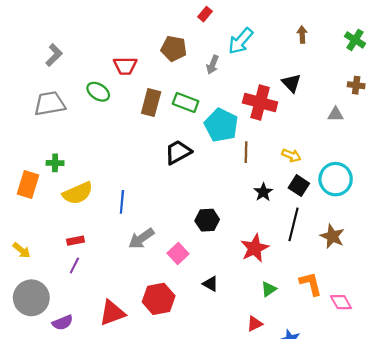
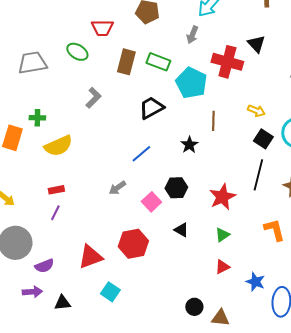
gray L-shape: (54, 55) -> (93, 98), moved
gray arrow: (213, 65) -> (192, 35), moved
brown line: (246, 152) -> (213, 121), moved
black star: (263, 192) -> (189, 145), moved
blue line: (122, 202) -> (141, 154), moved, turned 45
black hexagon: (207, 220) -> (176, 188), moved
gray arrow: (141, 238) -> (117, 188), size x0.7
green triangle: (269, 289) -> (222, 235), moved

